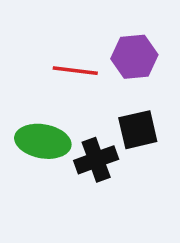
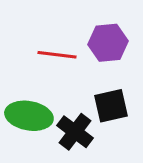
black cross: (96, 160) -> (75, 132), turned -33

